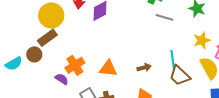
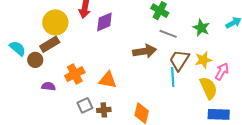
cyan semicircle: (14, 64) -> (18, 48), moved, turned -114
brown arrow: (144, 68) -> (145, 51), moved, size x1.6
brown trapezoid: (180, 76) -> (179, 60), moved, turned 75
purple semicircle: (62, 79) -> (48, 86), moved, turned -32

